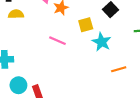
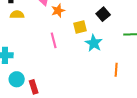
pink line: (57, 41) -> (54, 40), turned 49
orange line: (119, 69) -> (116, 70), moved, turned -72

